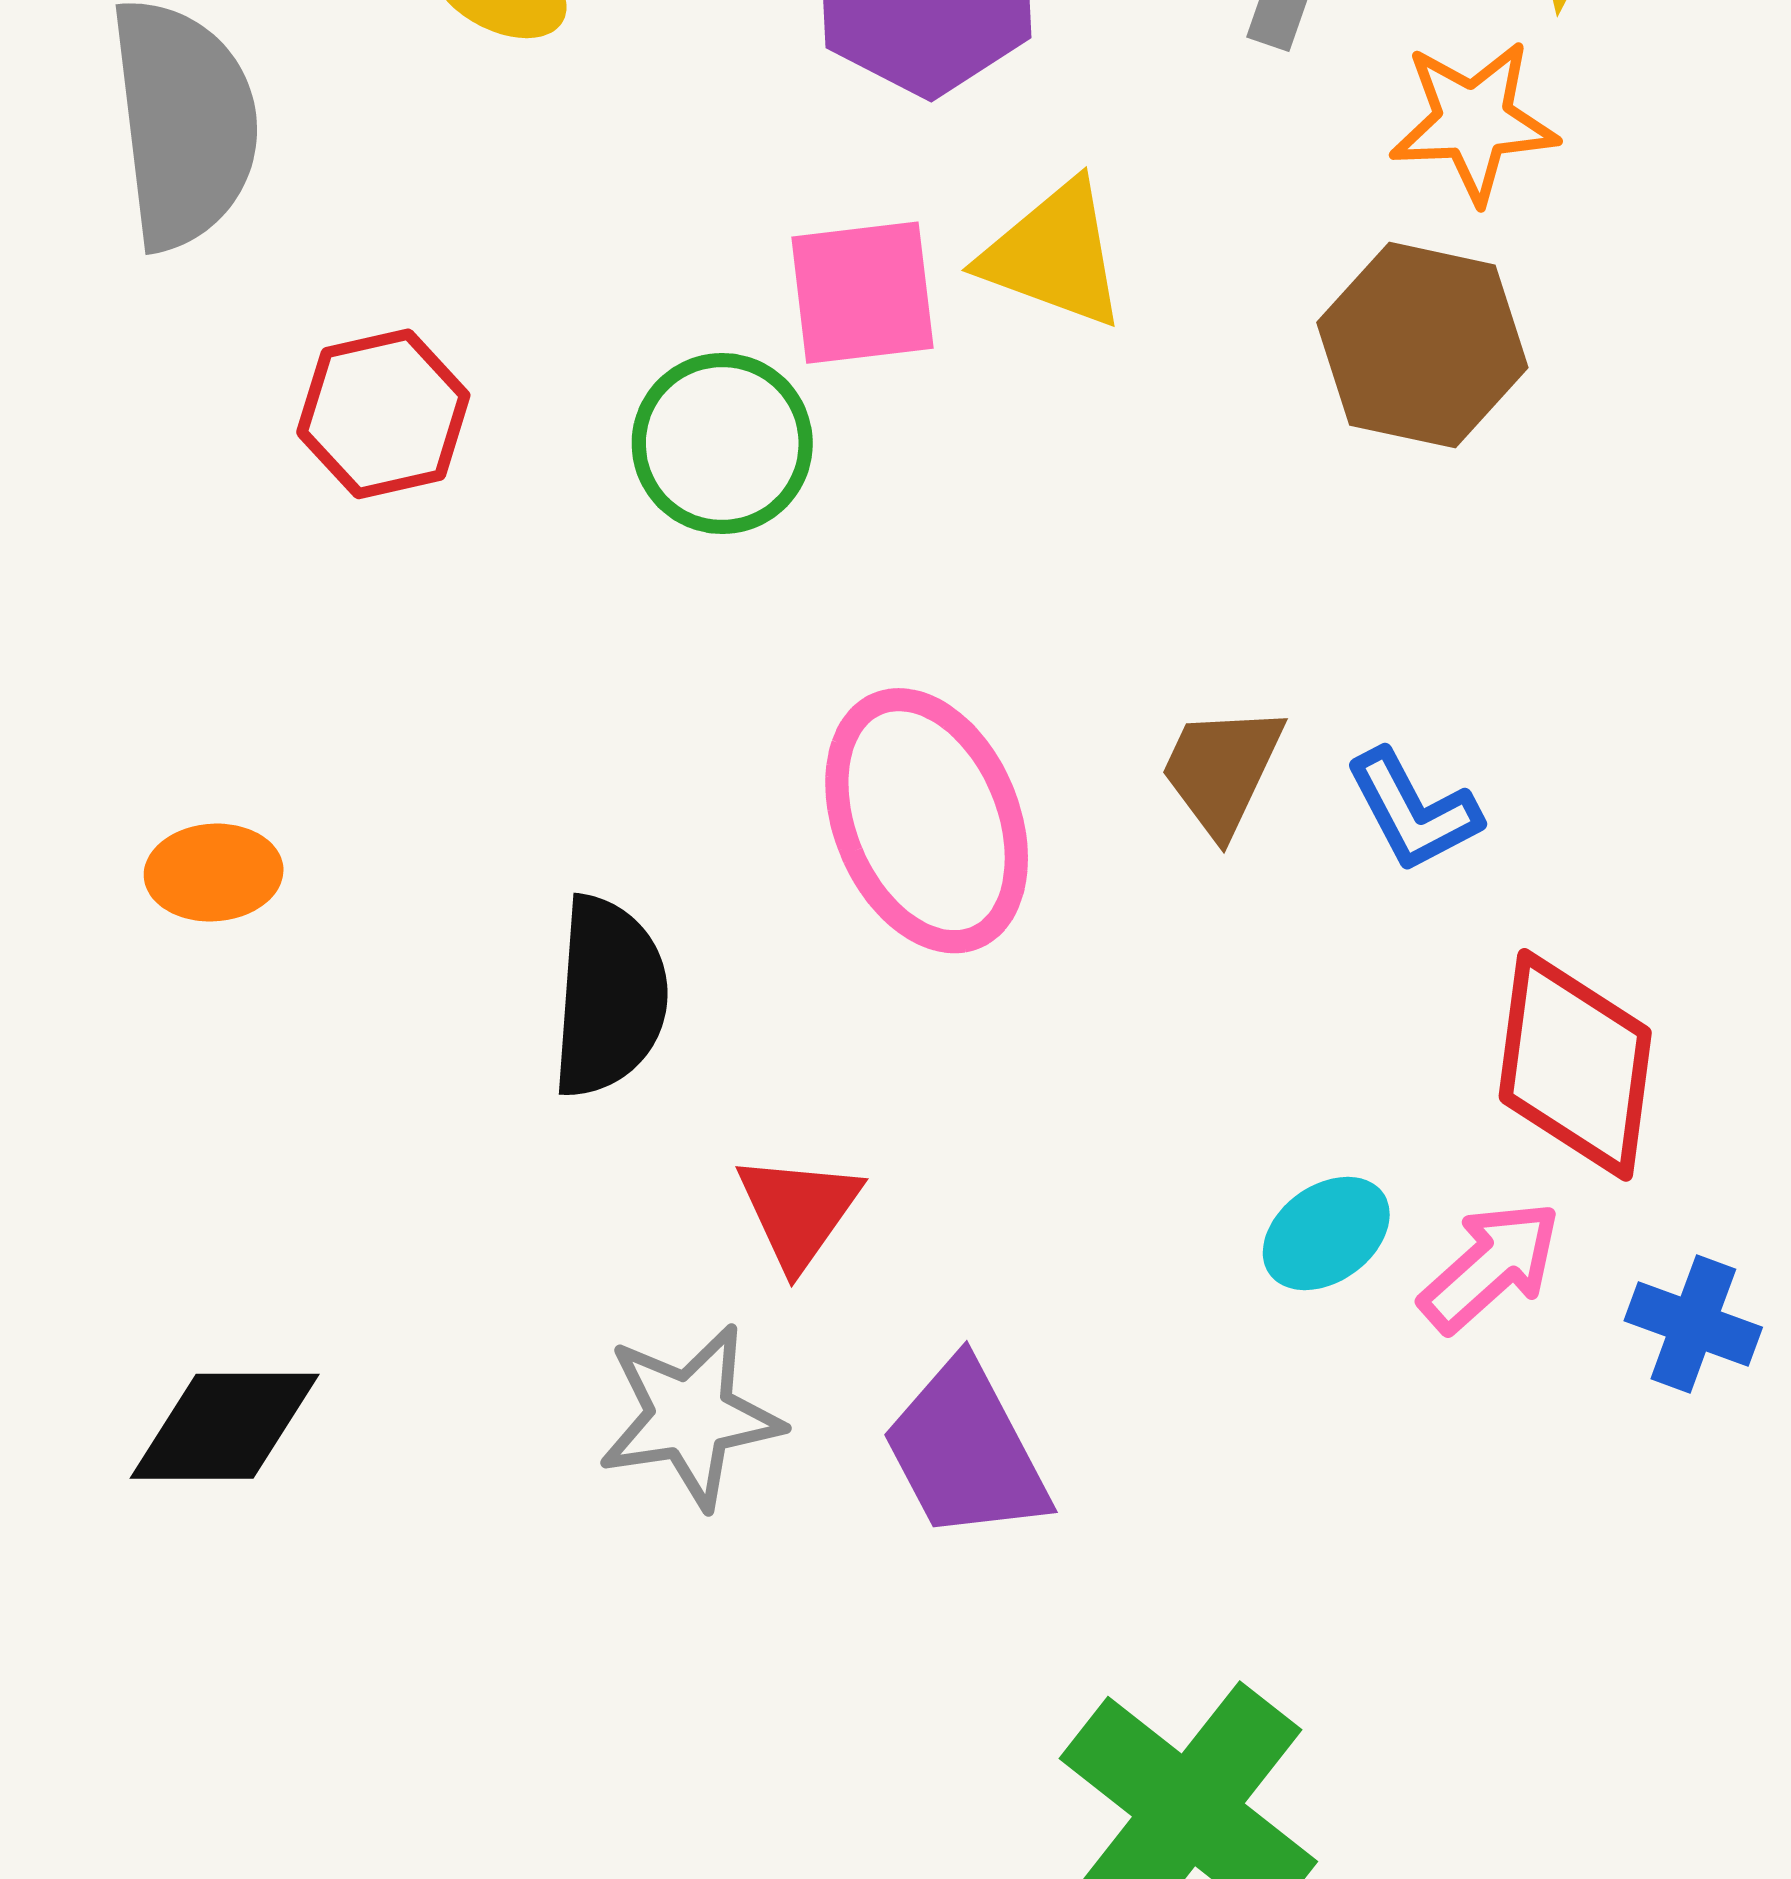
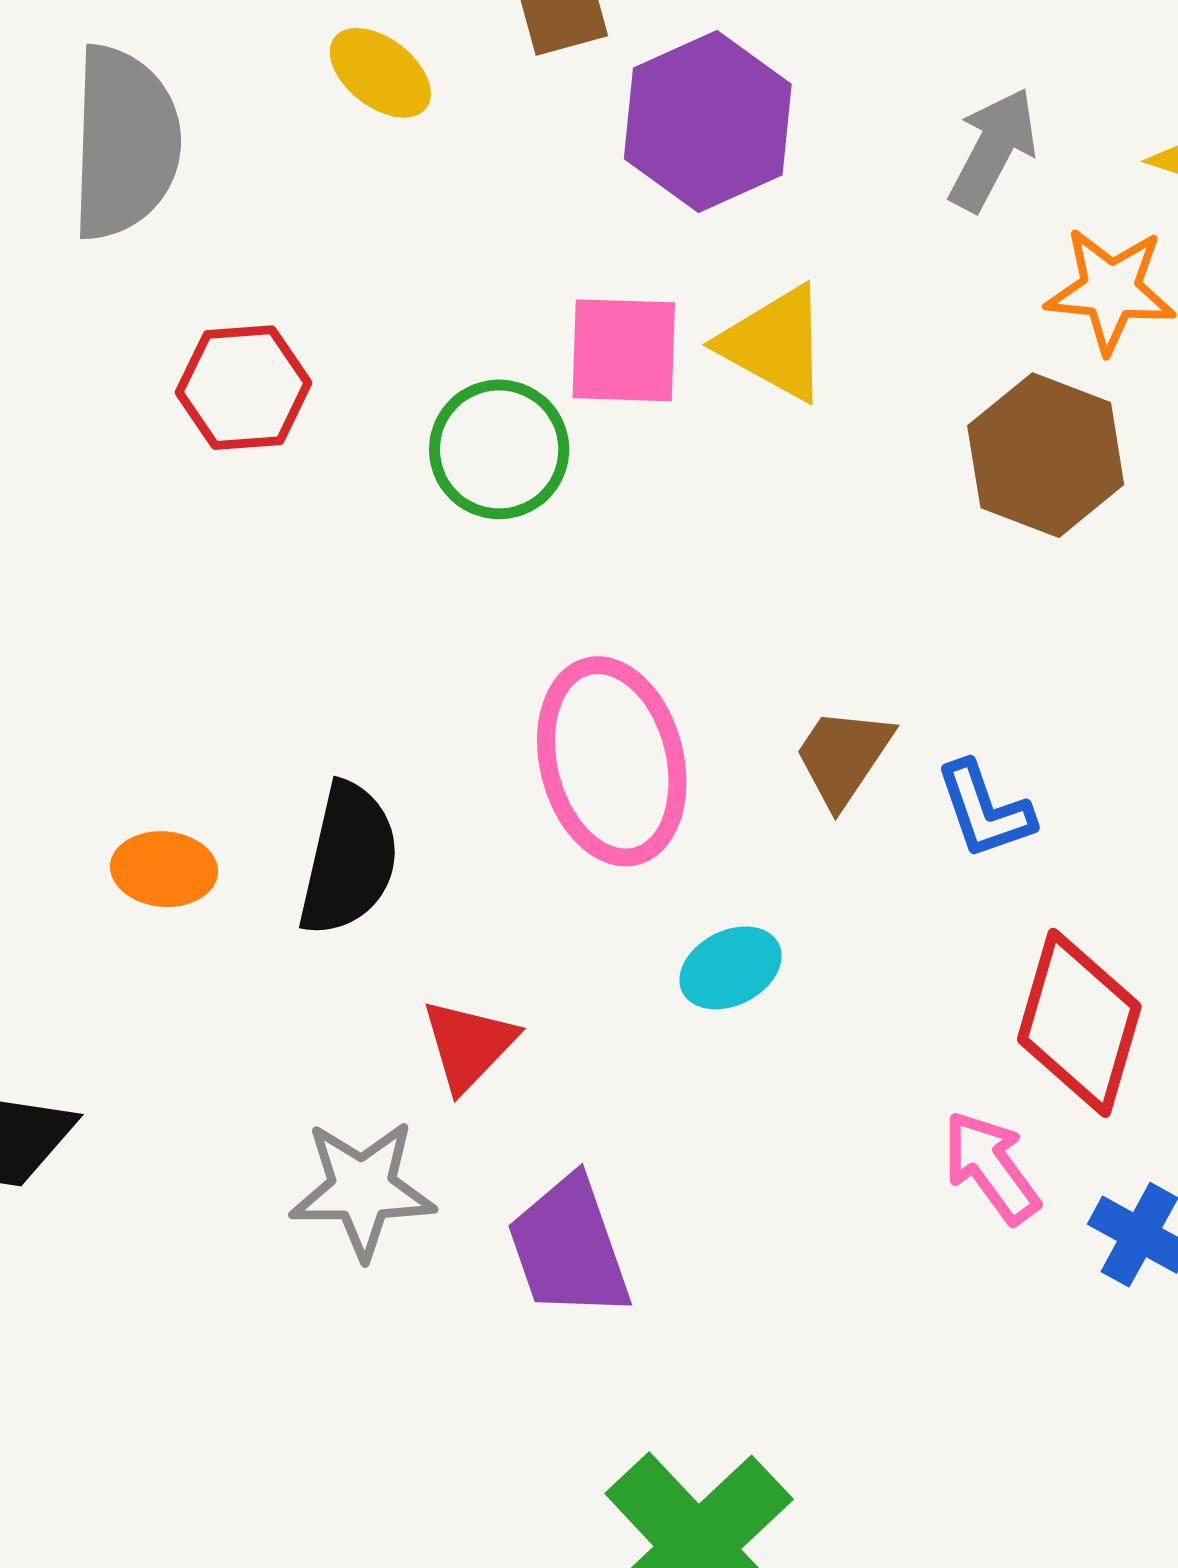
orange ellipse: (214, 873) -> (164, 869), moved
cyan ellipse: (1326, 1233) -> (731, 968), moved
pink arrow: (1490, 1266) -> (991, 1167), turned -93

